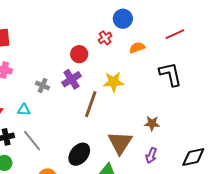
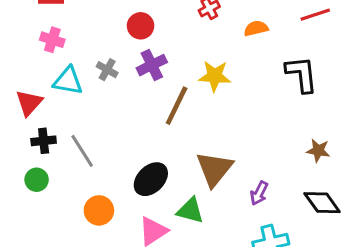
red circle: (79, 54) -> (141, 26), moved
cyan triangle: (24, 110) -> (68, 81), moved, size x1.5
brown star: (152, 123) -> (318, 150), moved
black diamond: (193, 157) -> (322, 203), turned 60

